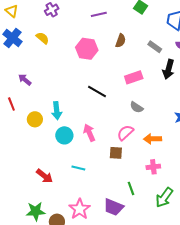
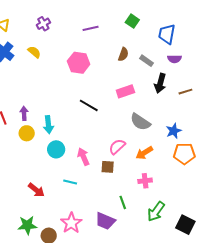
brown semicircle: (121, 41) -> (123, 54), moved
purple arrow: (25, 80) -> (24, 113), moved, turned 48
gray semicircle: (137, 107) -> (140, 122), moved, size x1.5
pink arrow: (89, 133) -> (83, 157), moved
orange arrow: (153, 139) -> (144, 153), turned -30

